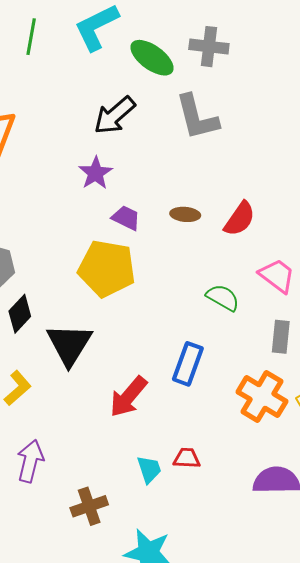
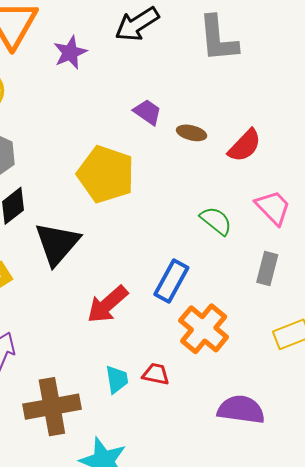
purple star: (96, 173) -> (70, 53), moved
purple trapezoid: (126, 218) -> (147, 112), moved
orange cross: (262, 397) -> (204, 329), moved
brown cross: (89, 506) -> (52, 407), size x1.5

